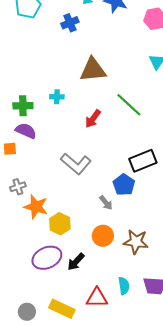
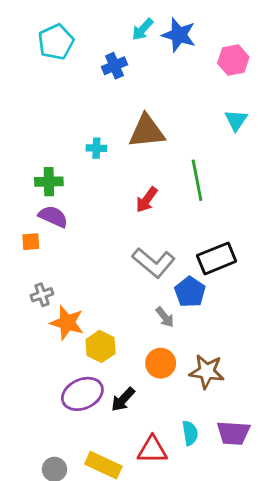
cyan cross: (57, 97) -> (96, 148), moved
green line: (129, 105) -> (197, 180), turned 36
gray L-shape: (76, 164) -> (154, 263), moved

